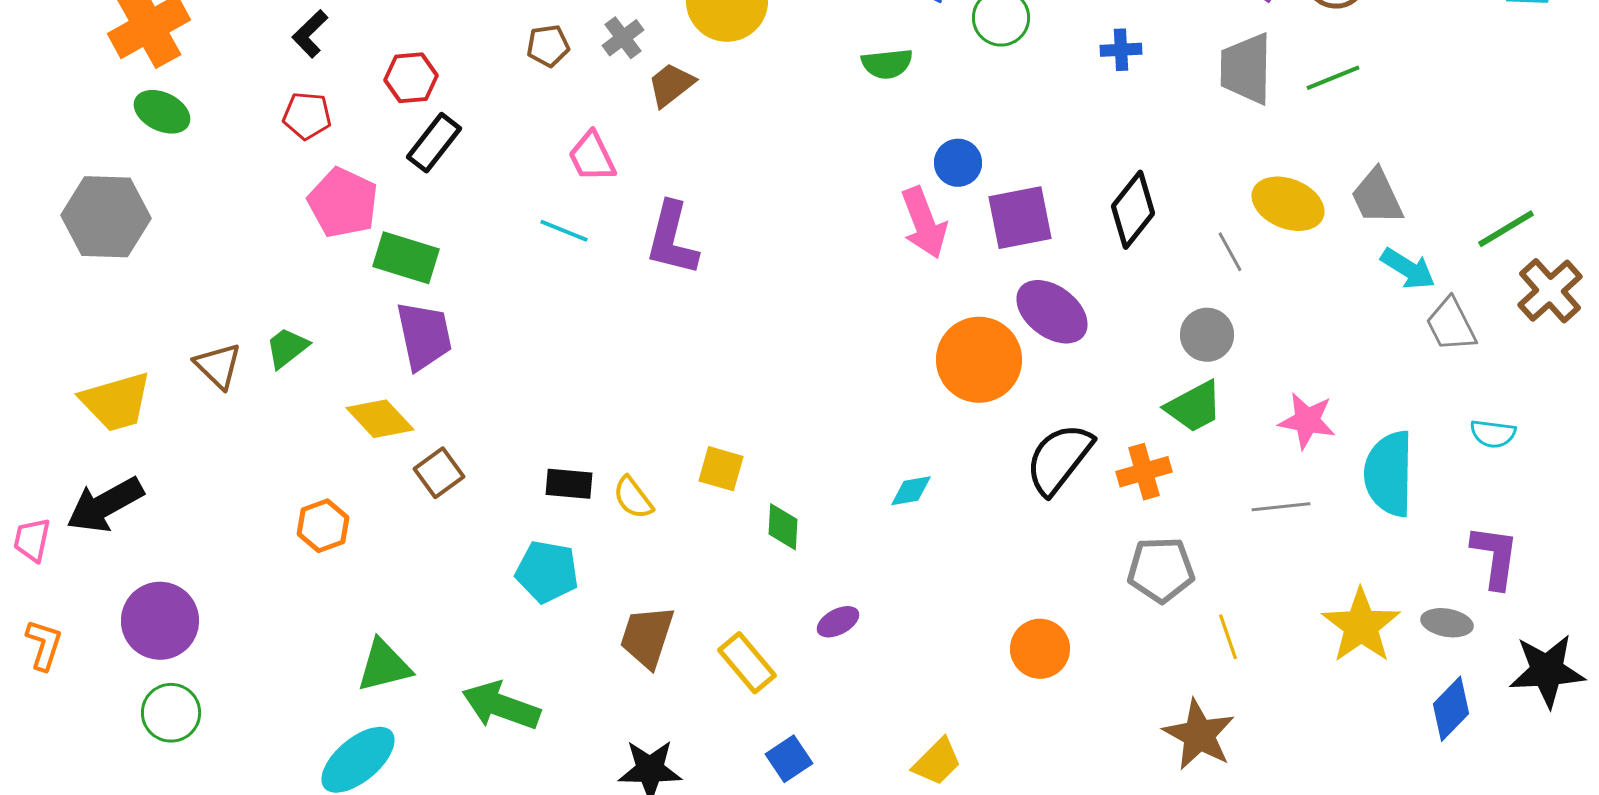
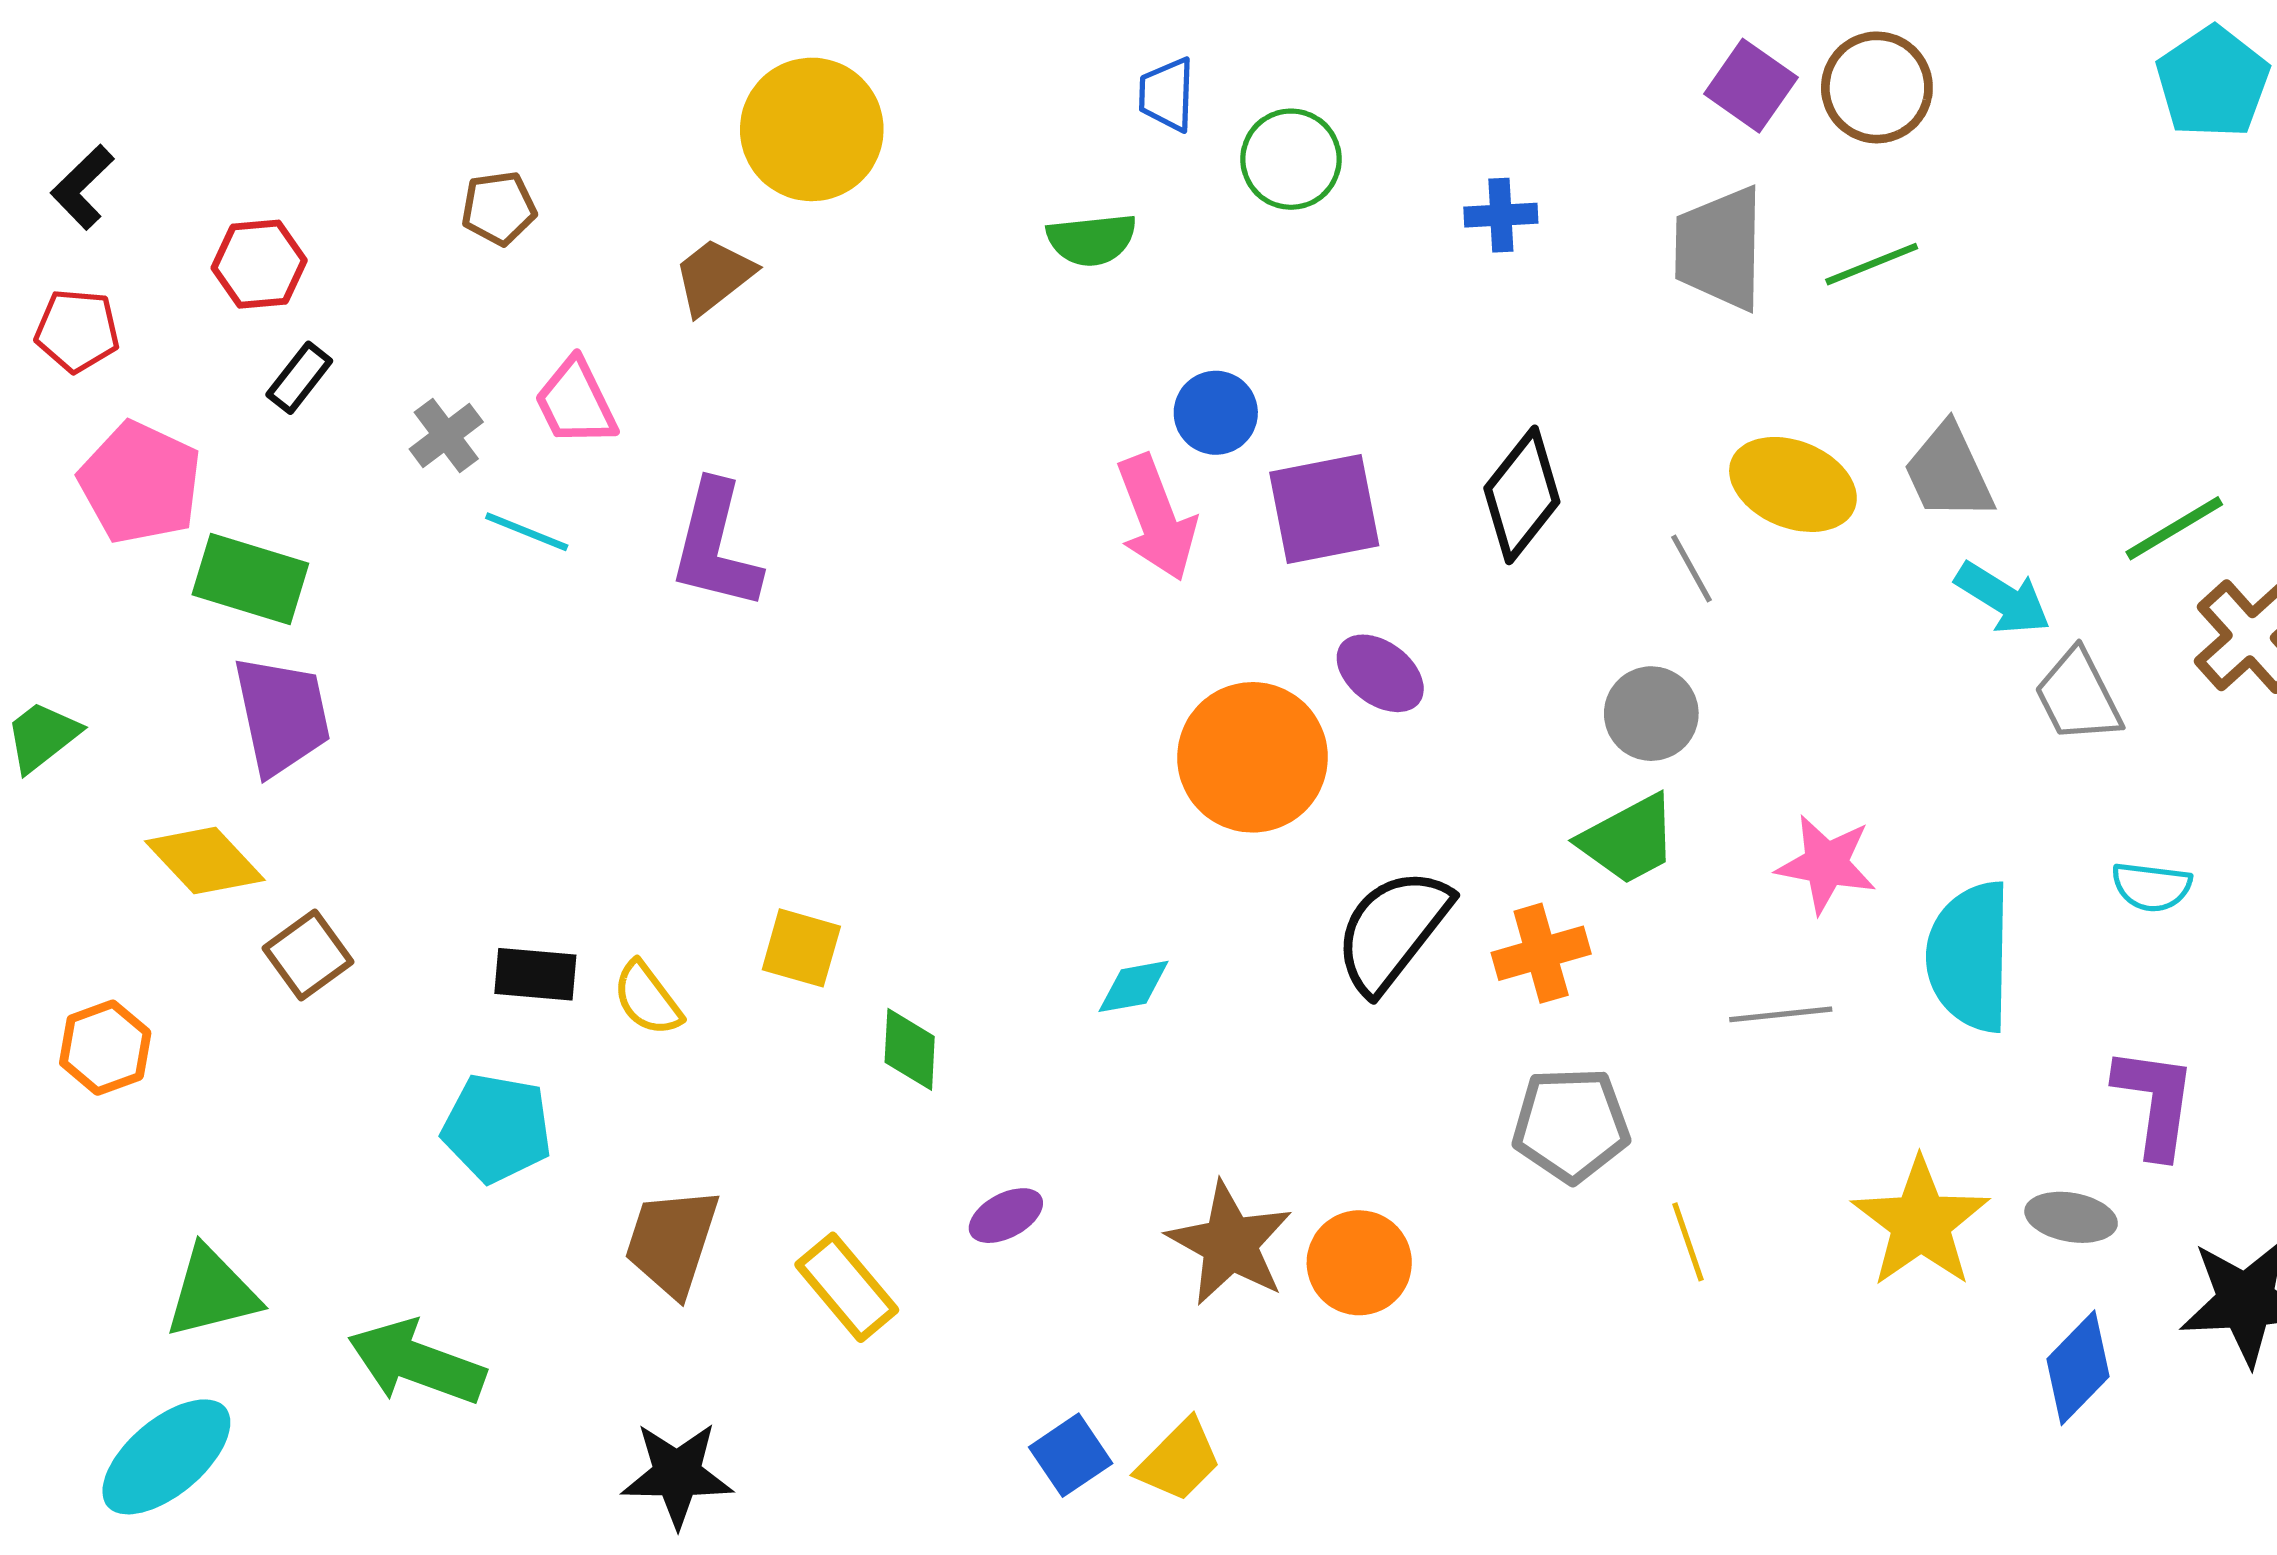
gray cross: (623, 38) -> (446, 436), moved
black rectangle: (434, 143) -> (299, 378), size x0.7
purple ellipse: (1052, 312) -> (1380, 673), size x0.7
brown star: (1199, 735) -> (1230, 1244), moved
blue square: (789, 759) -> (1071, 1455), moved

